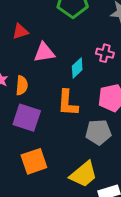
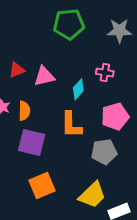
red triangle: (20, 32) -> (17, 70), moved

